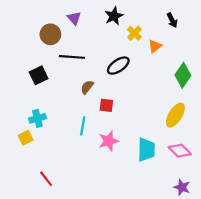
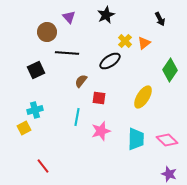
yellow cross: (134, 33) -> (125, 41), moved
yellow ellipse: (175, 115) -> (143, 97), moved

